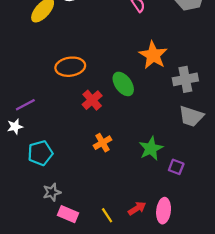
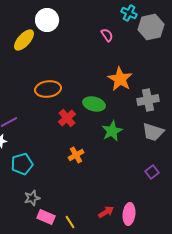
green ellipse: (123, 84) -> (94, 104), turned -40
green star: (151, 148) -> (112, 131), moved
purple square: (176, 167) -> (152, 172), moved, turned 32
yellow line: (107, 215) -> (70, 222), moved

